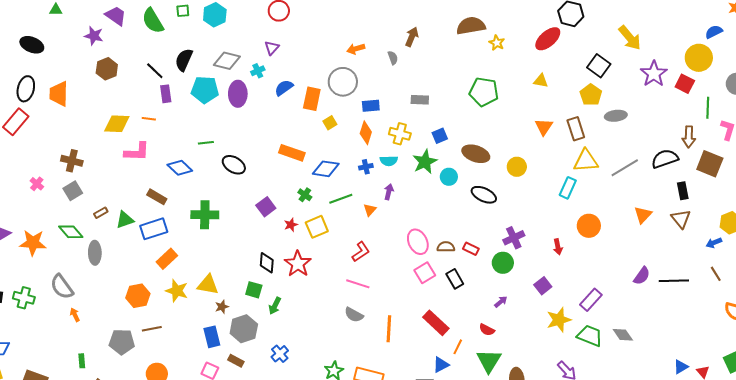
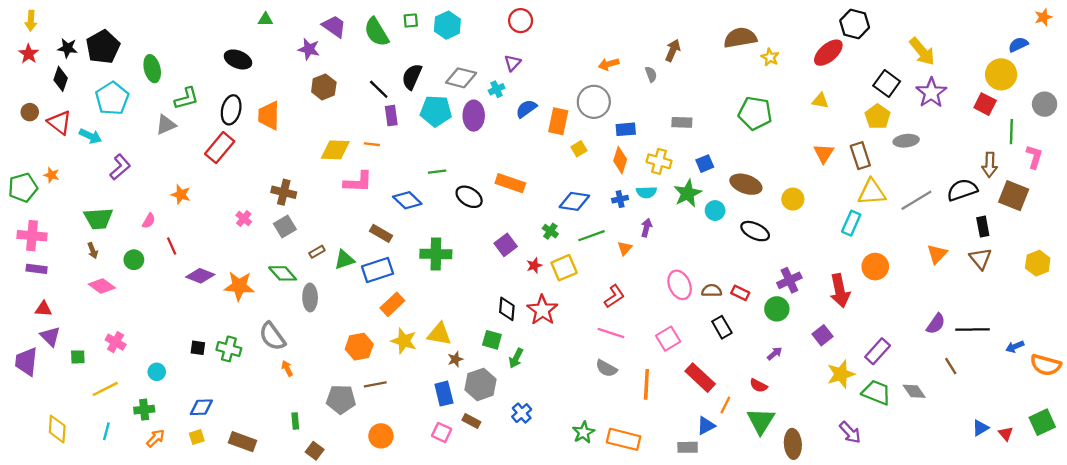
purple star: (654, 74) -> (931, 93), moved
orange rectangle: (292, 153) -> (510, 183), moved
blue arrow: (714, 243) -> (1015, 347), moved
red arrow: (558, 247) -> (840, 291), size x1.8
pink square: (425, 273) -> (668, 339), moved
brown line: (716, 274) -> (951, 366), moved

